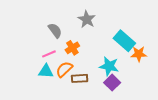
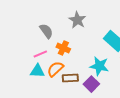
orange cross: (72, 48) -> (63, 48), turned -32
purple square: (112, 83) -> (91, 84), moved

